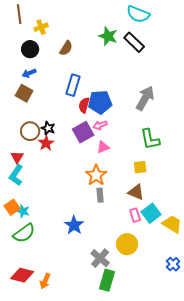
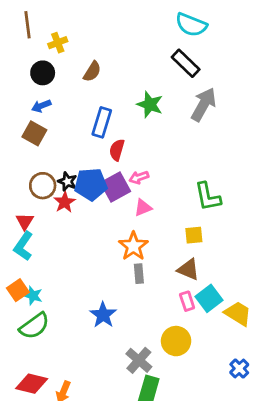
green star: (108, 36) -> (150, 105), moved
gray arrow: (145, 98) -> (204, 105), moved
blue pentagon: (100, 102) -> (91, 184), moved

